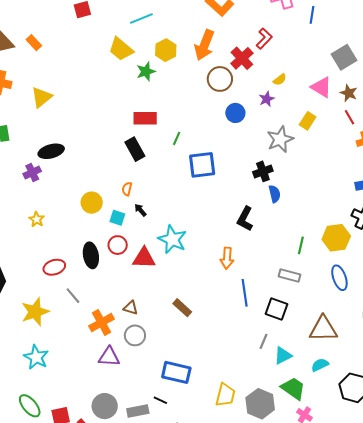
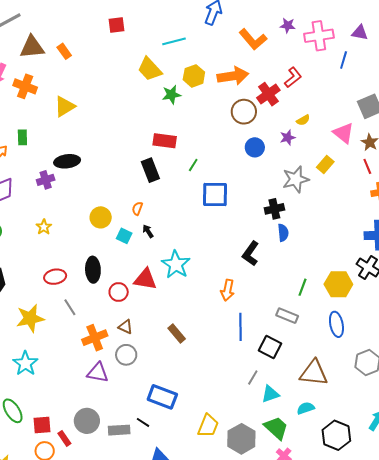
orange arrow: (204, 45) -> (233, 76), turned -128
red circle: (118, 245) -> (119, 292), moved

